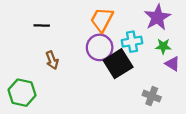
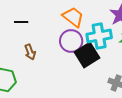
orange trapezoid: (102, 20) -> (73, 17), turned 100
cyan cross: (132, 42) -> (99, 36), size x1.4

